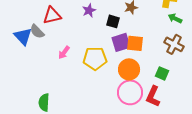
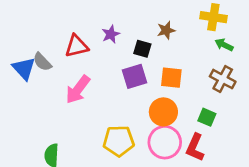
red triangle: (52, 15) -> (77, 46), moved
purple square: (121, 42) -> (134, 76), moved
pink arrow: (64, 52) -> (78, 90), size x1.6
yellow pentagon: (95, 58) -> (119, 141), moved

